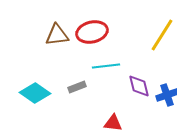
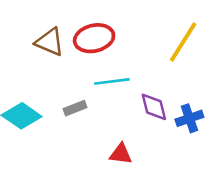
brown triangle: (57, 35) -> (50, 42), turned 30

